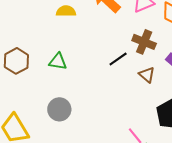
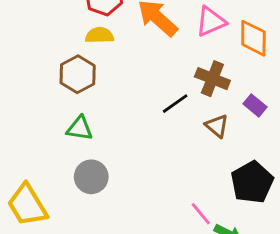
brown hexagon: (16, 61) -> (78, 74), moved
green triangle: (58, 62) -> (80, 128), moved

